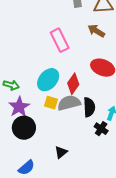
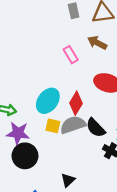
pink rectangle: (60, 40) -> (71, 55), moved, size x0.7
purple star: (19, 107) -> (18, 133), turned -30
black semicircle: (89, 107) -> (96, 128), turned 144

